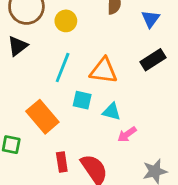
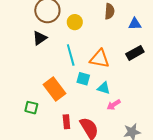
blue triangle: (151, 19) -> (135, 24), turned 48
cyan line: (63, 67) -> (71, 55), turned -40

